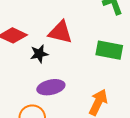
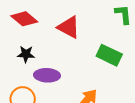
black star: (39, 54) -> (26, 54), moved

